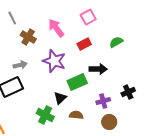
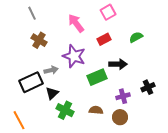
brown cross: (28, 37) -> (39, 40), moved
gray arrow: (20, 65) -> (51, 70), moved
black triangle: (60, 98) -> (52, 93), moved
brown circle: (109, 122) -> (120, 117), moved

